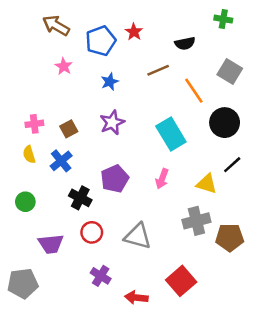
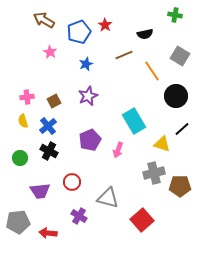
cyan rectangle: (171, 134) -> (134, 121), moved
pink arrow: (162, 179) -> (118, 150), moved
black cross: (80, 198) -> (49, 151), moved
gray triangle: (138, 236) -> (108, 198), moved
red arrow: (136, 298) -> (48, 233), moved

